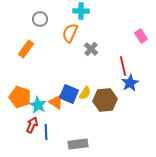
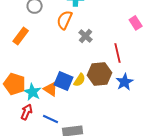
blue star: (130, 83) -> (125, 82), moved
brown hexagon: (105, 100) -> (100, 74), moved
blue line: (46, 132) -> (51, 119), moved, turned -63

